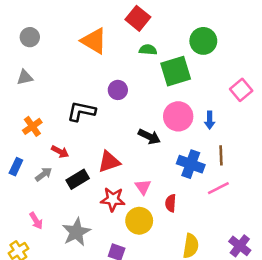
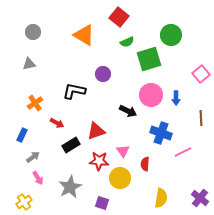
green semicircle: (148, 50) -> (127, 42), turned 152
brown line: (221, 155) -> (201, 118), moved
gray arrow: (44, 174) -> (33, 157), moved

